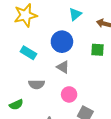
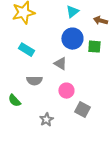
blue circle: (62, 42) -> (72, 39), moved
green semicircle: (16, 105) -> (14, 101), turned 72

